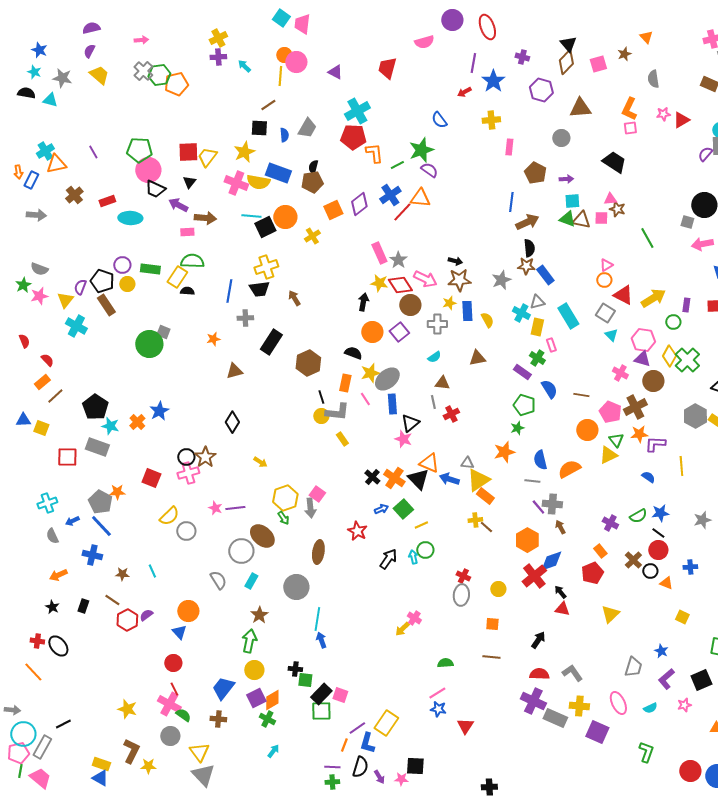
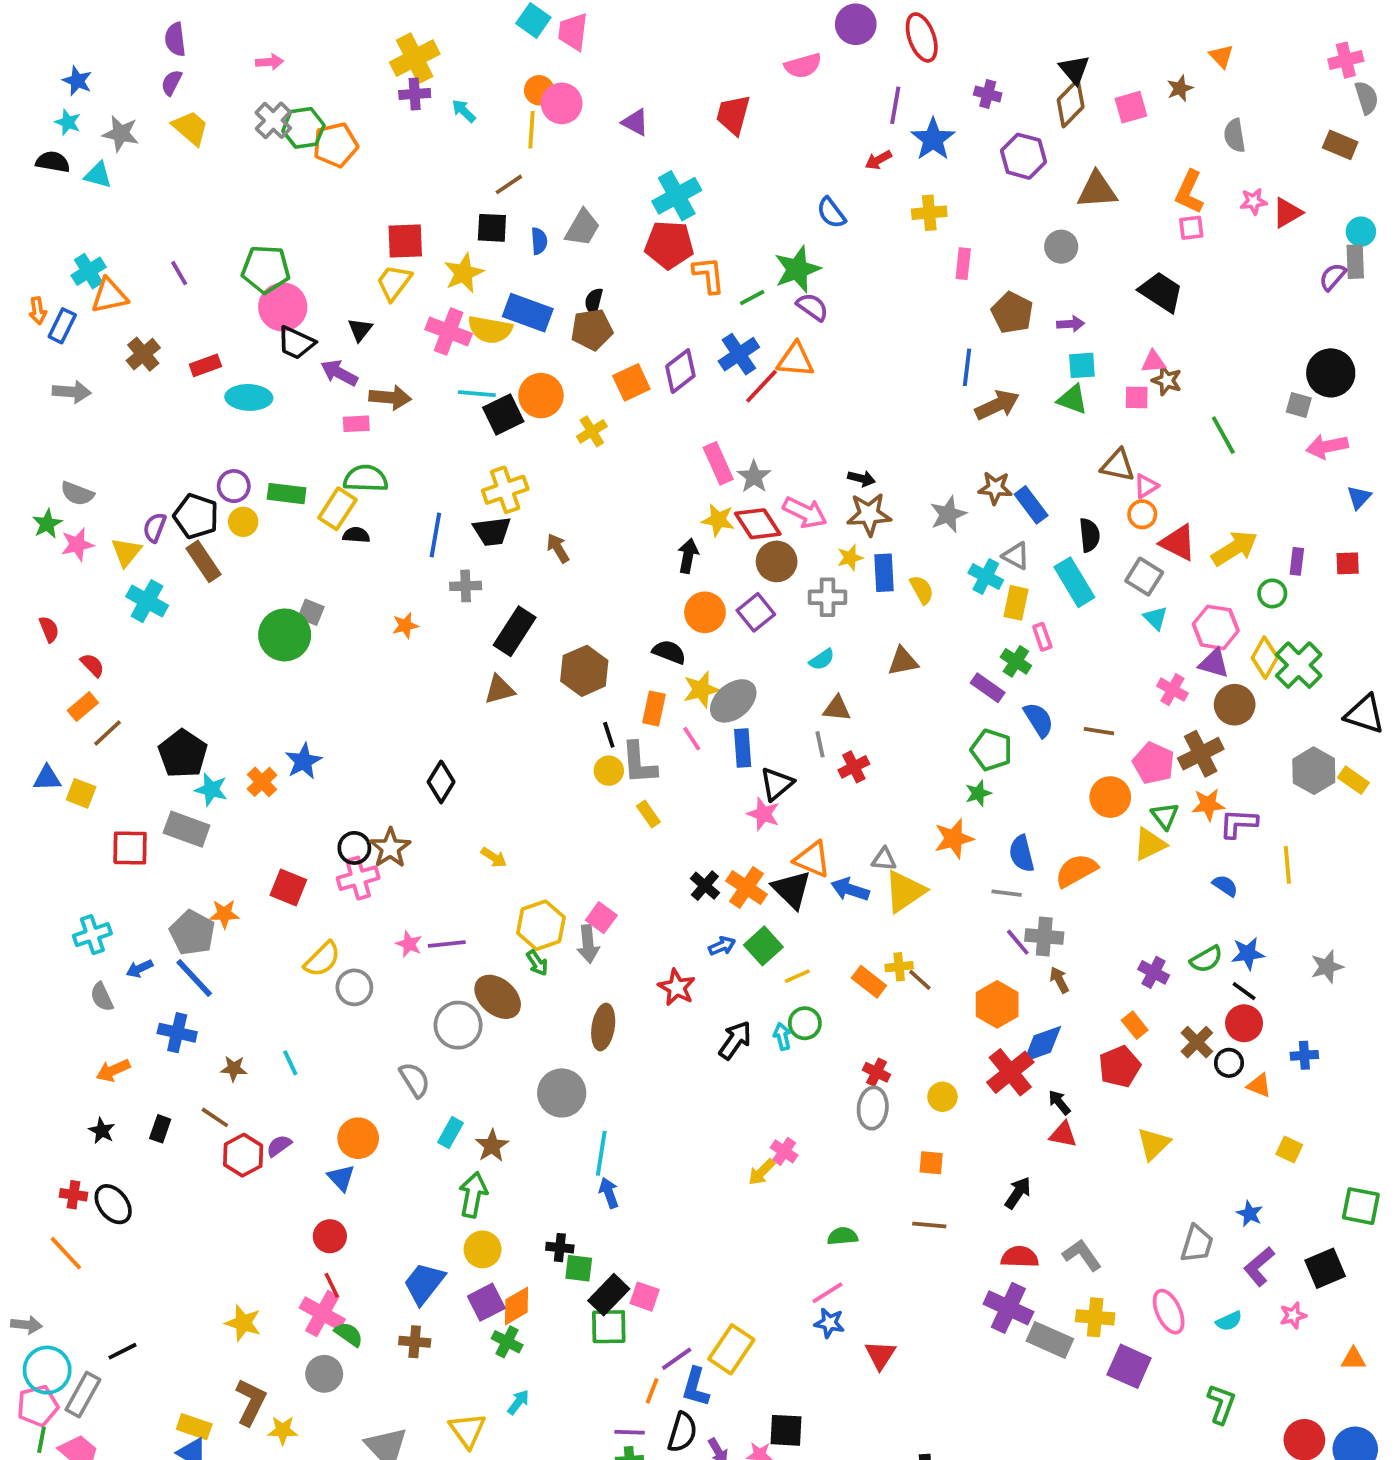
purple semicircle: (91, 28) -> (175, 39), turned -84
yellow cross: (218, 38) -> (415, 58), size x1.4
red square: (188, 152) -> (405, 241), moved
brown triangle: (581, 220) -> (1118, 465), moved
black semicircle: (529, 248) -> (1089, 535), moved
gray triangle: (537, 302) -> (1016, 556), turned 42
brown triangle: (234, 371) -> (500, 690), moved
gray L-shape: (337, 412) -> (639, 763), turned 80
orange rectangle: (485, 496) -> (869, 982), moved
cyan rectangle: (251, 581) -> (450, 1133), moved
yellow triangle: (199, 752) -> (467, 1430), moved

